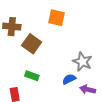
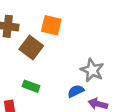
orange square: (57, 18) -> (51, 25), moved

